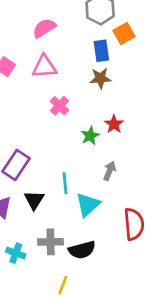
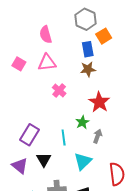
pink semicircle: (44, 28) -> (46, 35), turned -72
red star: (114, 124) -> (99, 102), size x1.5
green star: (90, 136) -> (82, 122), moved
cyan line: (65, 183) -> (64, 137), moved

